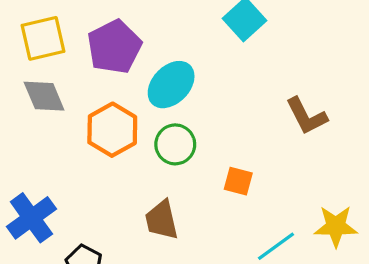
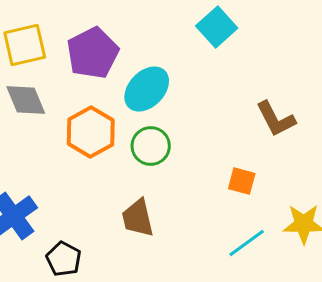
orange square: (238, 181) -> (242, 181), moved

